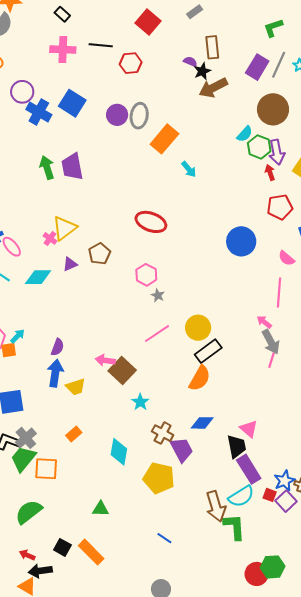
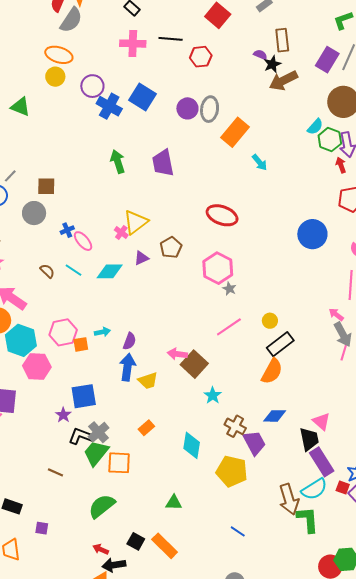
purple trapezoid: (72, 167) -> (163, 163), moved
pink hexagon: (146, 275) -> (218, 268), size x1.4
yellow circle: (198, 328) -> (270, 321), size x0.6
cyan arrow: (18, 336) -> (102, 332), moved, turned 35

